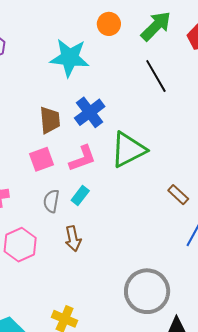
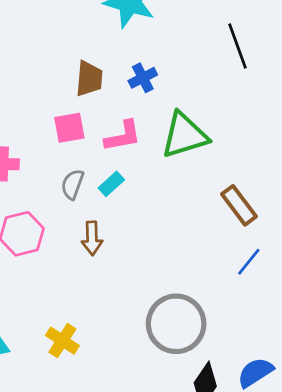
blue cross: (90, 112) -> (143, 78), size x0.7
brown rectangle: (178, 195) -> (239, 205), size x1.4

